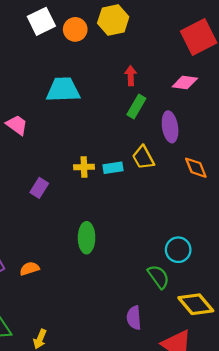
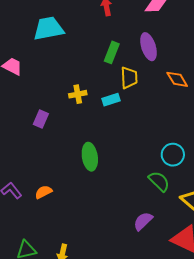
green rectangle: (136, 106) -> (112, 52), moved
yellow trapezoid: (143, 158) -> (129, 78), turned -145
cyan rectangle: (113, 168) -> (111, 100), moved
purple semicircle: (134, 318) -> (143, 221), turned 60

